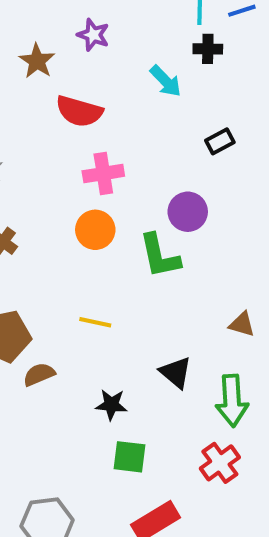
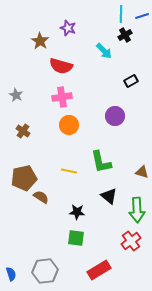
black cross: (208, 49) -> (125, 35), turned -32
pink cross: (103, 174) -> (62, 97), moved
green L-shape: (160, 256) -> (101, 162), moved
brown semicircle: (39, 374) -> (41, 197), turned 56
green square: (129, 457) -> (76, 238), moved

